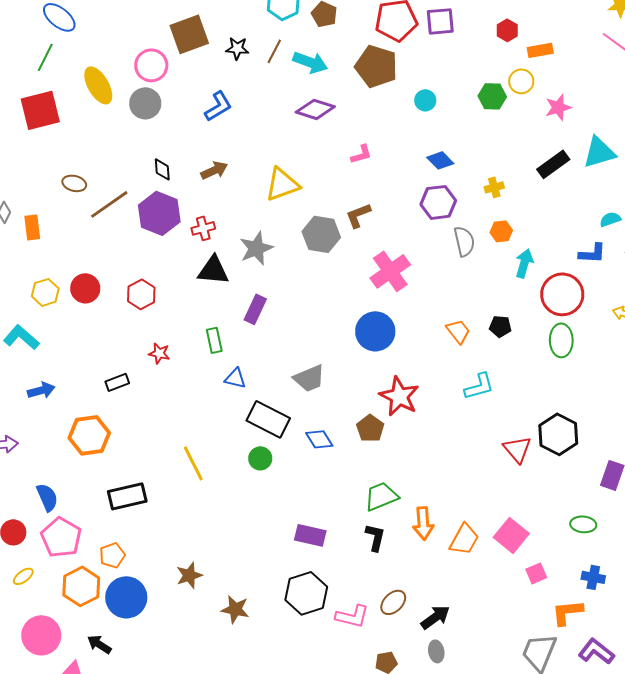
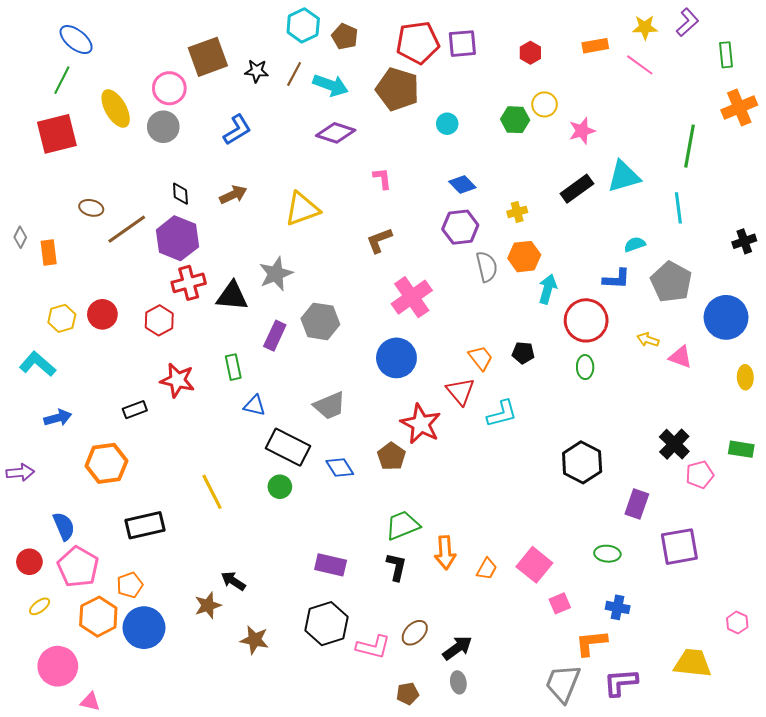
orange rectangle: (540, 50) -> (595, 46), moved
pink L-shape: (361, 154) -> (382, 178), turned -80
red cross: (203, 228) -> (189, 283), moved, size x1.4
orange hexagon: (501, 231) -> (524, 257), size x1.4
gray hexagon: (321, 234) -> (320, 321), moved
green ellipse: (561, 340) -> (585, 367), size x0.7
red star: (159, 353) -> (177, 380), size x1.6
red triangle: (517, 449) -> (460, 391), moved
orange trapezoid: (464, 539) -> (487, 569), size x0.7
black arrow: (99, 644) -> (233, 581), moved
purple L-shape: (596, 651) -> (621, 682), turned -42

